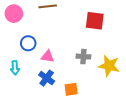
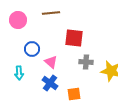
red square: (95, 21) -> (74, 38), moved
pink triangle: (48, 57) -> (51, 62), turned 32

